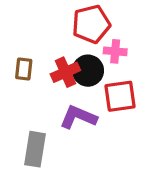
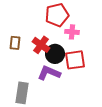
black circle: (88, 71) -> (55, 54), moved
red cross: (65, 72) -> (41, 45), turned -30

